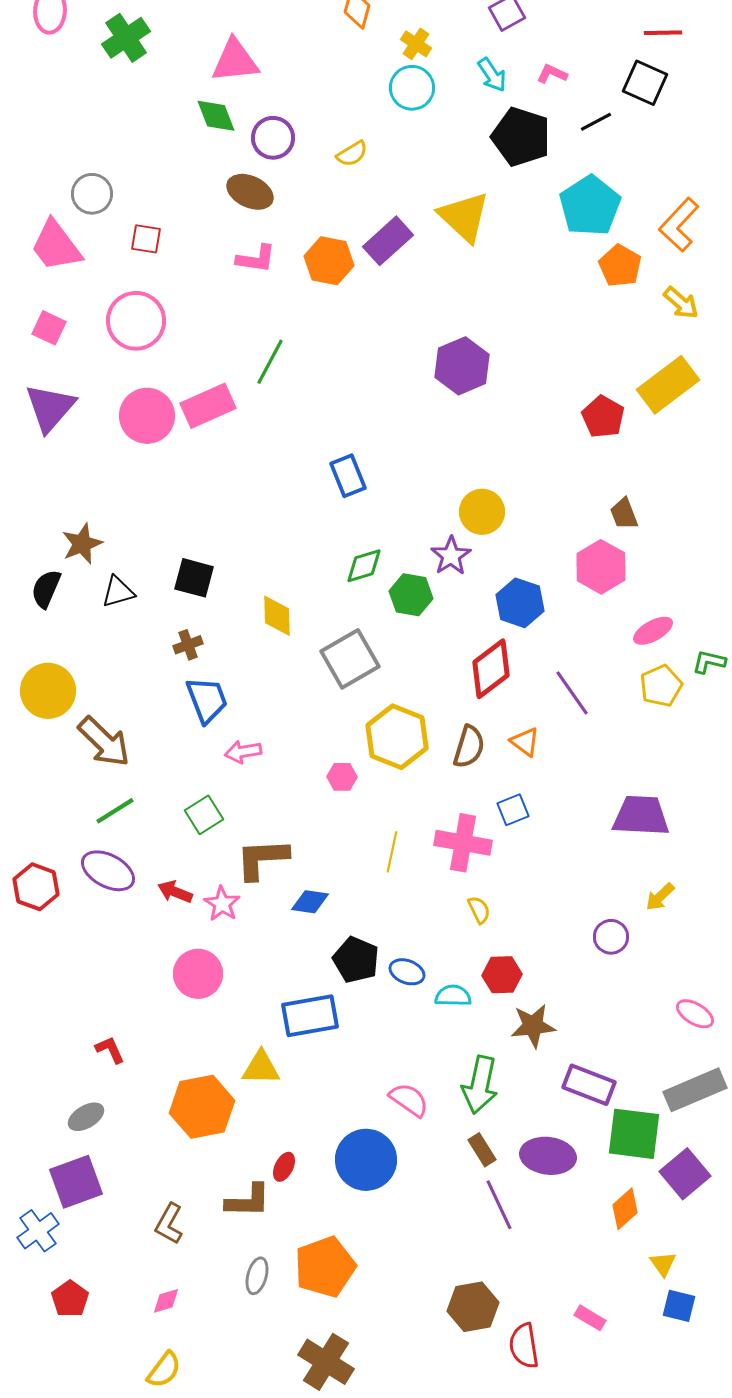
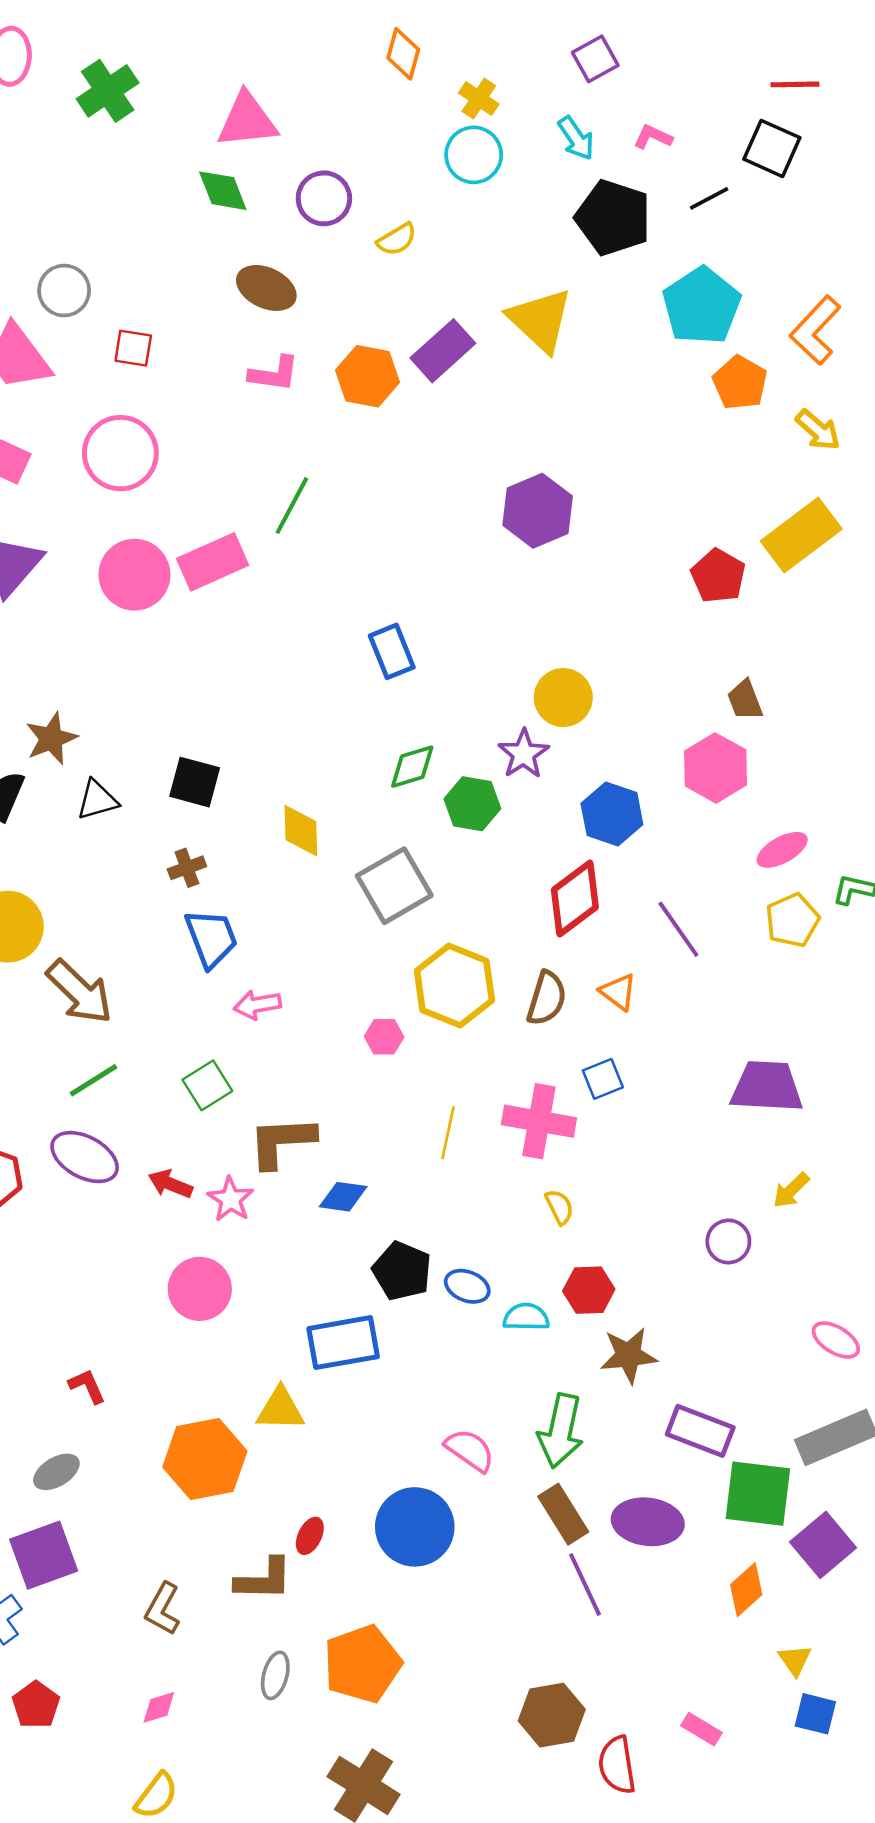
purple circle: (273, 138) -> (324, 198), moved
brown rectangle: (482, 1150) -> (563, 1514), size x1.4

